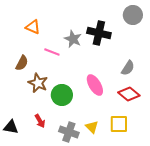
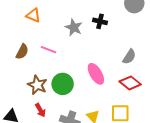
black cross: (99, 33) -> (100, 21), size x0.6
pink line: (52, 52) -> (48, 50), moved
brown star: (38, 83) -> (37, 85), moved

